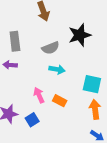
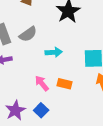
gray semicircle: (51, 48) -> (28, 34), moved

